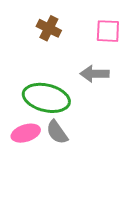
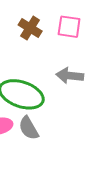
pink square: (108, 31) -> (69, 27), moved

